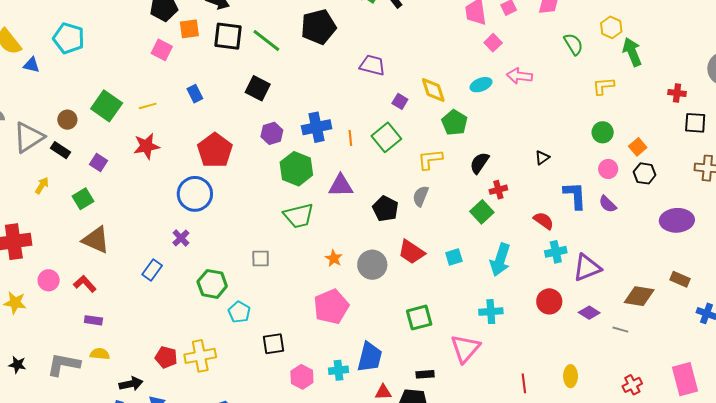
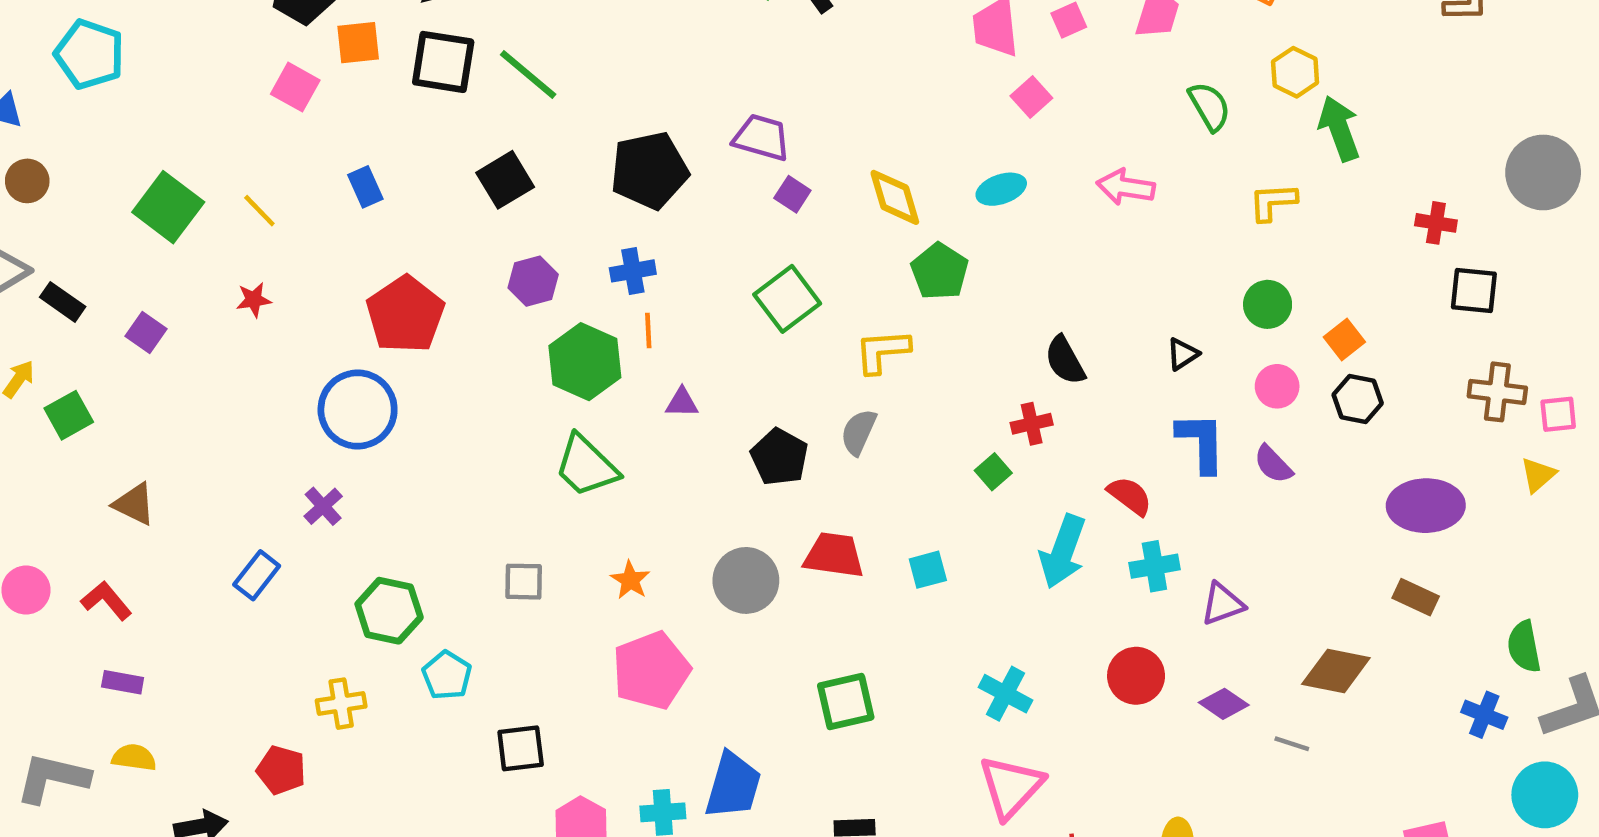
black pentagon: (319, 27) -> (649, 170), moved
pink arrow: (519, 76) -> (1126, 187), moved
black square: (258, 88) -> (505, 180), turned 30
purple square: (400, 101) -> (792, 194), moved
yellow line: (148, 106) -> (259, 211), turned 60
brown circle: (67, 120) -> (27, 181), moved
blue cross: (317, 127) -> (633, 271), size x0.7
orange line: (350, 138) -> (648, 330), moved
red star: (146, 146) -> (254, 300), size x0.6
black triangle: (542, 158) -> (1183, 354), moved
black semicircle: (479, 163) -> (1065, 360), moved, turned -65
purple triangle: (341, 186) -> (682, 403), size x0.6
green square: (83, 199) -> (69, 415), moved
green square: (482, 212) -> (993, 472), size x0.7
green trapezoid: (299, 216) -> (586, 466), turned 56
brown triangle: (96, 240) -> (134, 504), size x0.7
red trapezoid: (411, 252) -> (834, 555), turned 152
gray square: (261, 258) -> (524, 582), moved
orange star: (334, 258) -> (630, 580), moved
cyan arrow: (500, 260) -> (1063, 552), moved
purple triangle: (587, 268) -> (1222, 604), size x0.7
brown rectangle: (680, 279) -> (1416, 597), moved
cyan cross: (491, 312) -> (1005, 694), turned 30
pink triangle: (465, 348) -> (1011, 787), moved
yellow cross: (200, 356) -> (341, 704), moved, size x0.7

